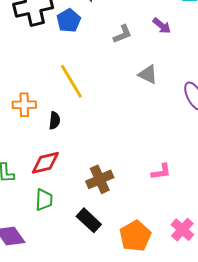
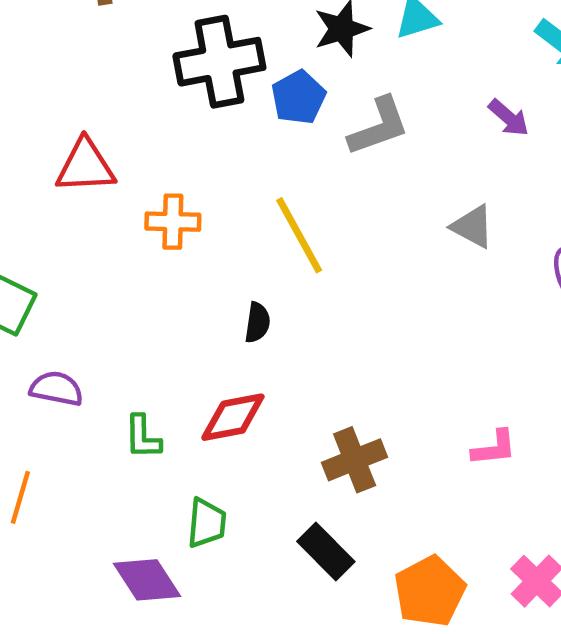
gray L-shape: (122, 34) -> (379, 126), moved, size x1.4
orange cross: (24, 105) -> (173, 222), moved
green trapezoid: (44, 200) -> (207, 523), moved

